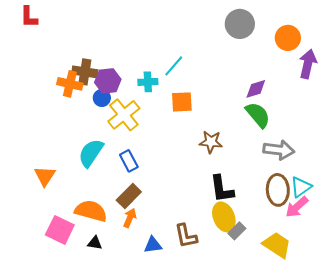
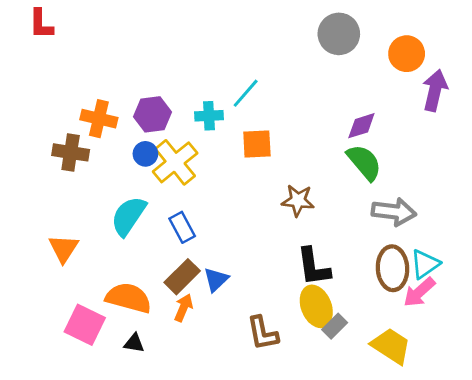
brown cross: (85, 72) -> (71, 152), moved
blue circle: (102, 98) -> (145, 154), moved
blue triangle: (153, 245) -> (216, 280), moved, turned -36

